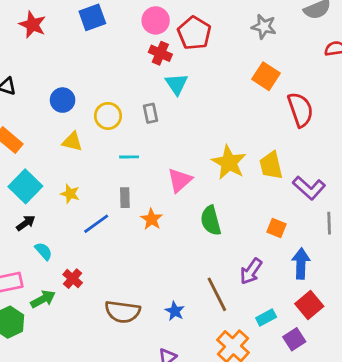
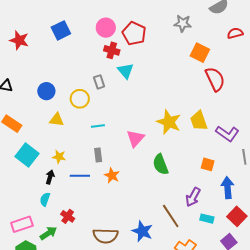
orange square: (266, 76) -> (200, 53), moved
gray rectangle: (151, 113) -> (99, 82), moved
orange star: (152, 219) -> (112, 175), moved
black arrow: (26, 223) -> (50, 177), moved, turned -32
blue line: (96, 224) -> (80, 176), turned 42
cyan semicircle: (43, 251) -> (45, 199), turned -112
blue star: (175, 311) -> (142, 231), size x1.5
cyan rectangle: (266, 318) -> (207, 219), moved, turned 48

